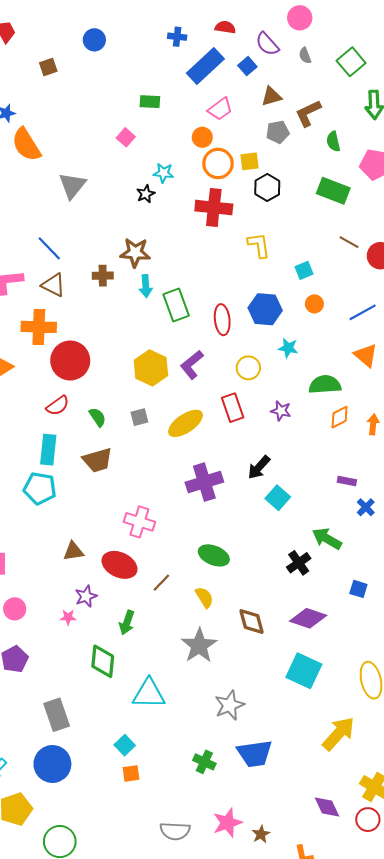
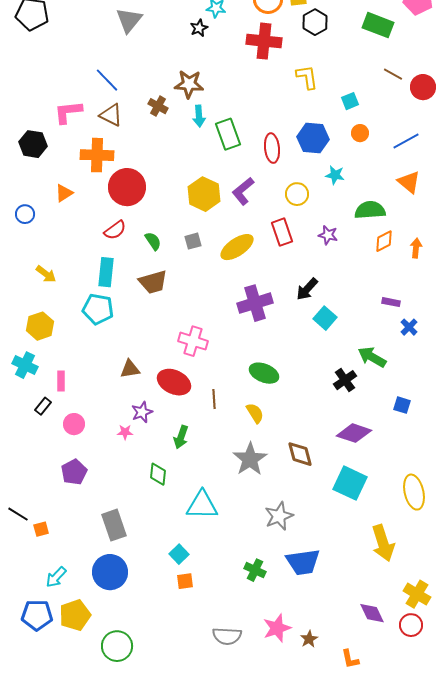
brown cross: (103, 276) -> (158, 106), turned 30
brown line: (161, 583) -> (214, 399), turned -48
brown diamond: (252, 621) -> (300, 454), moved
green diamond: (103, 661) -> (158, 474), size x0.7
yellow arrow: (339, 734) -> (383, 543), turned 120

